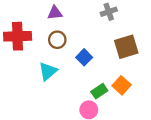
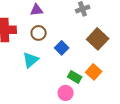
brown square: (126, 47) -> (98, 39), turned -30
green rectangle: (99, 91) -> (75, 77), turned 64

